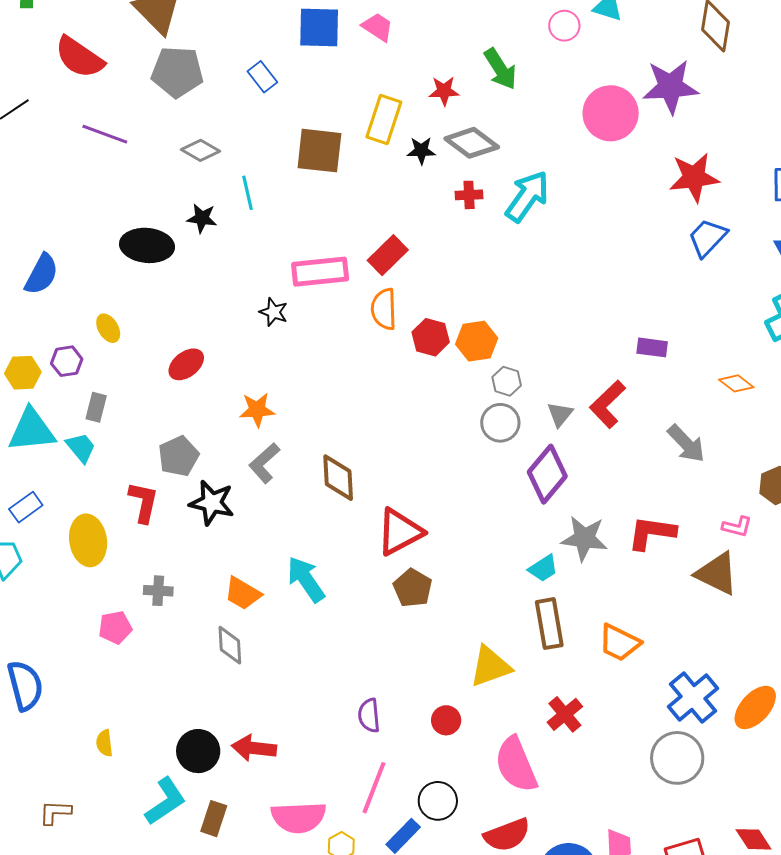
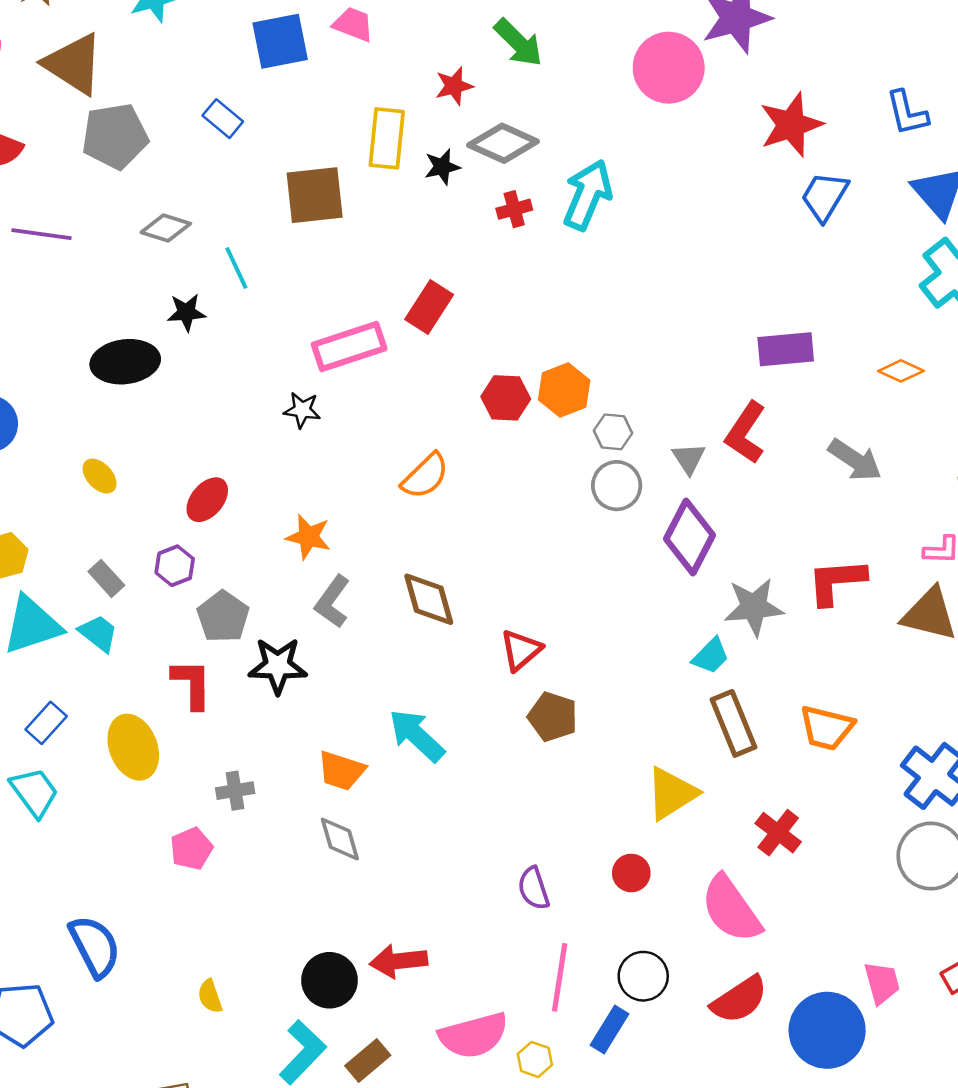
orange semicircle: (384, 309) -> (425, 476), moved, turned -120
purple rectangle: (652, 347) -> (786, 349), size x1.4
purple hexagon: (67, 361) -> (175, 566), moved
gray rectangle: (96, 407) -> (106, 578), turned -44
orange star: (257, 410) -> (308, 537), turned 30
red triangle: (400, 532) -> (521, 650), size x0.7
brown rectangle: (214, 819) -> (368, 1060), turned 44

